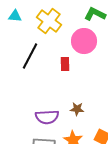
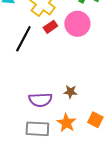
red rectangle: (65, 64) -> (50, 27), moved, turned 56

